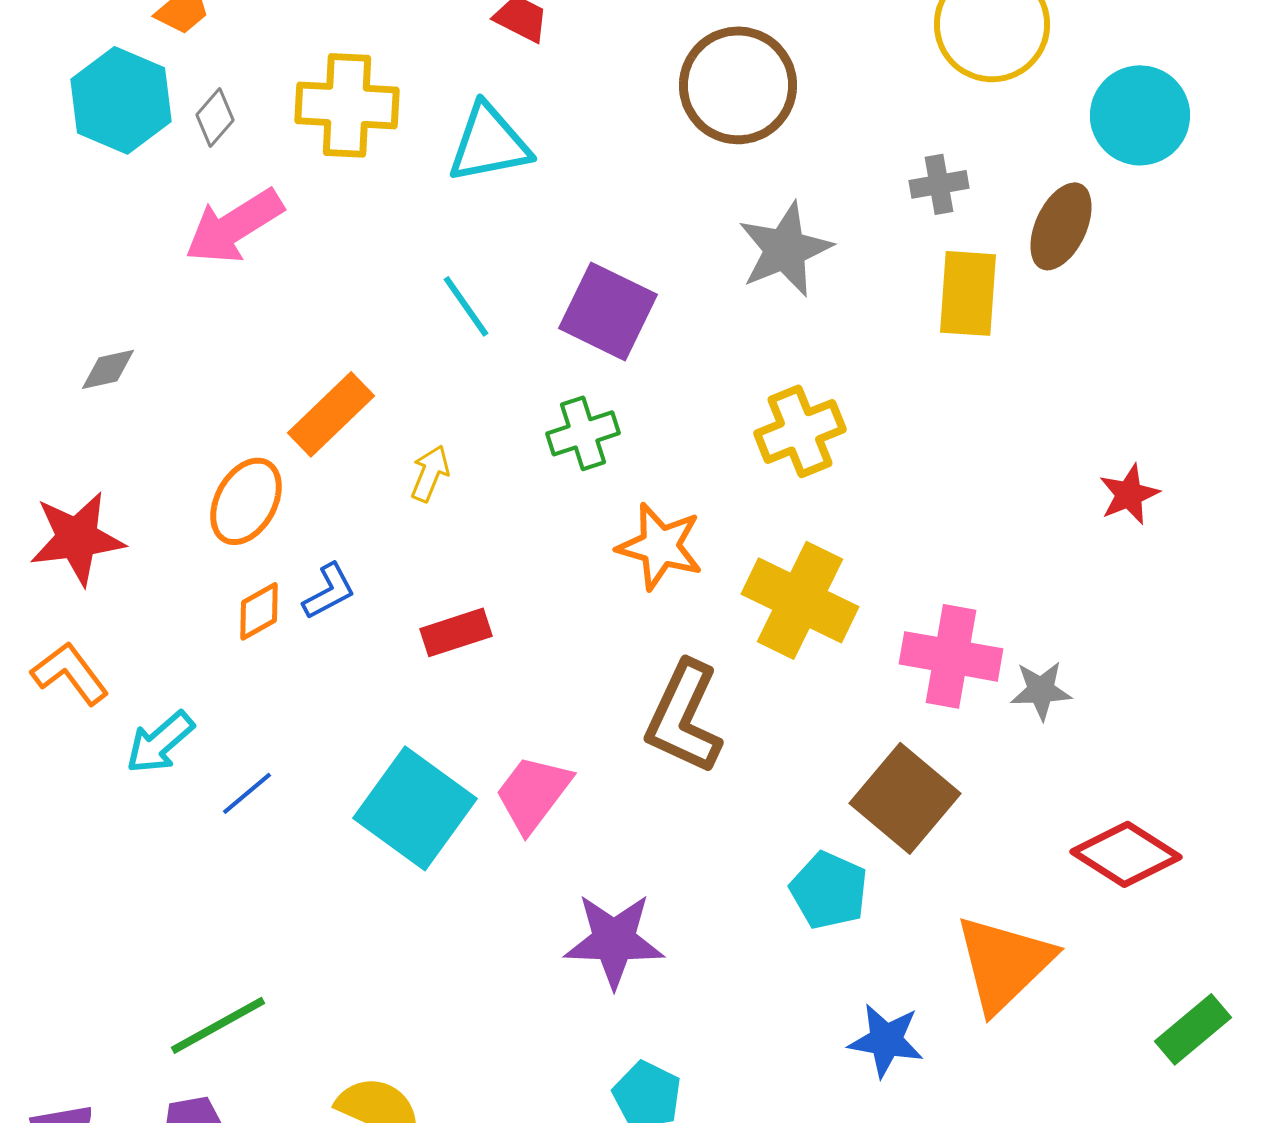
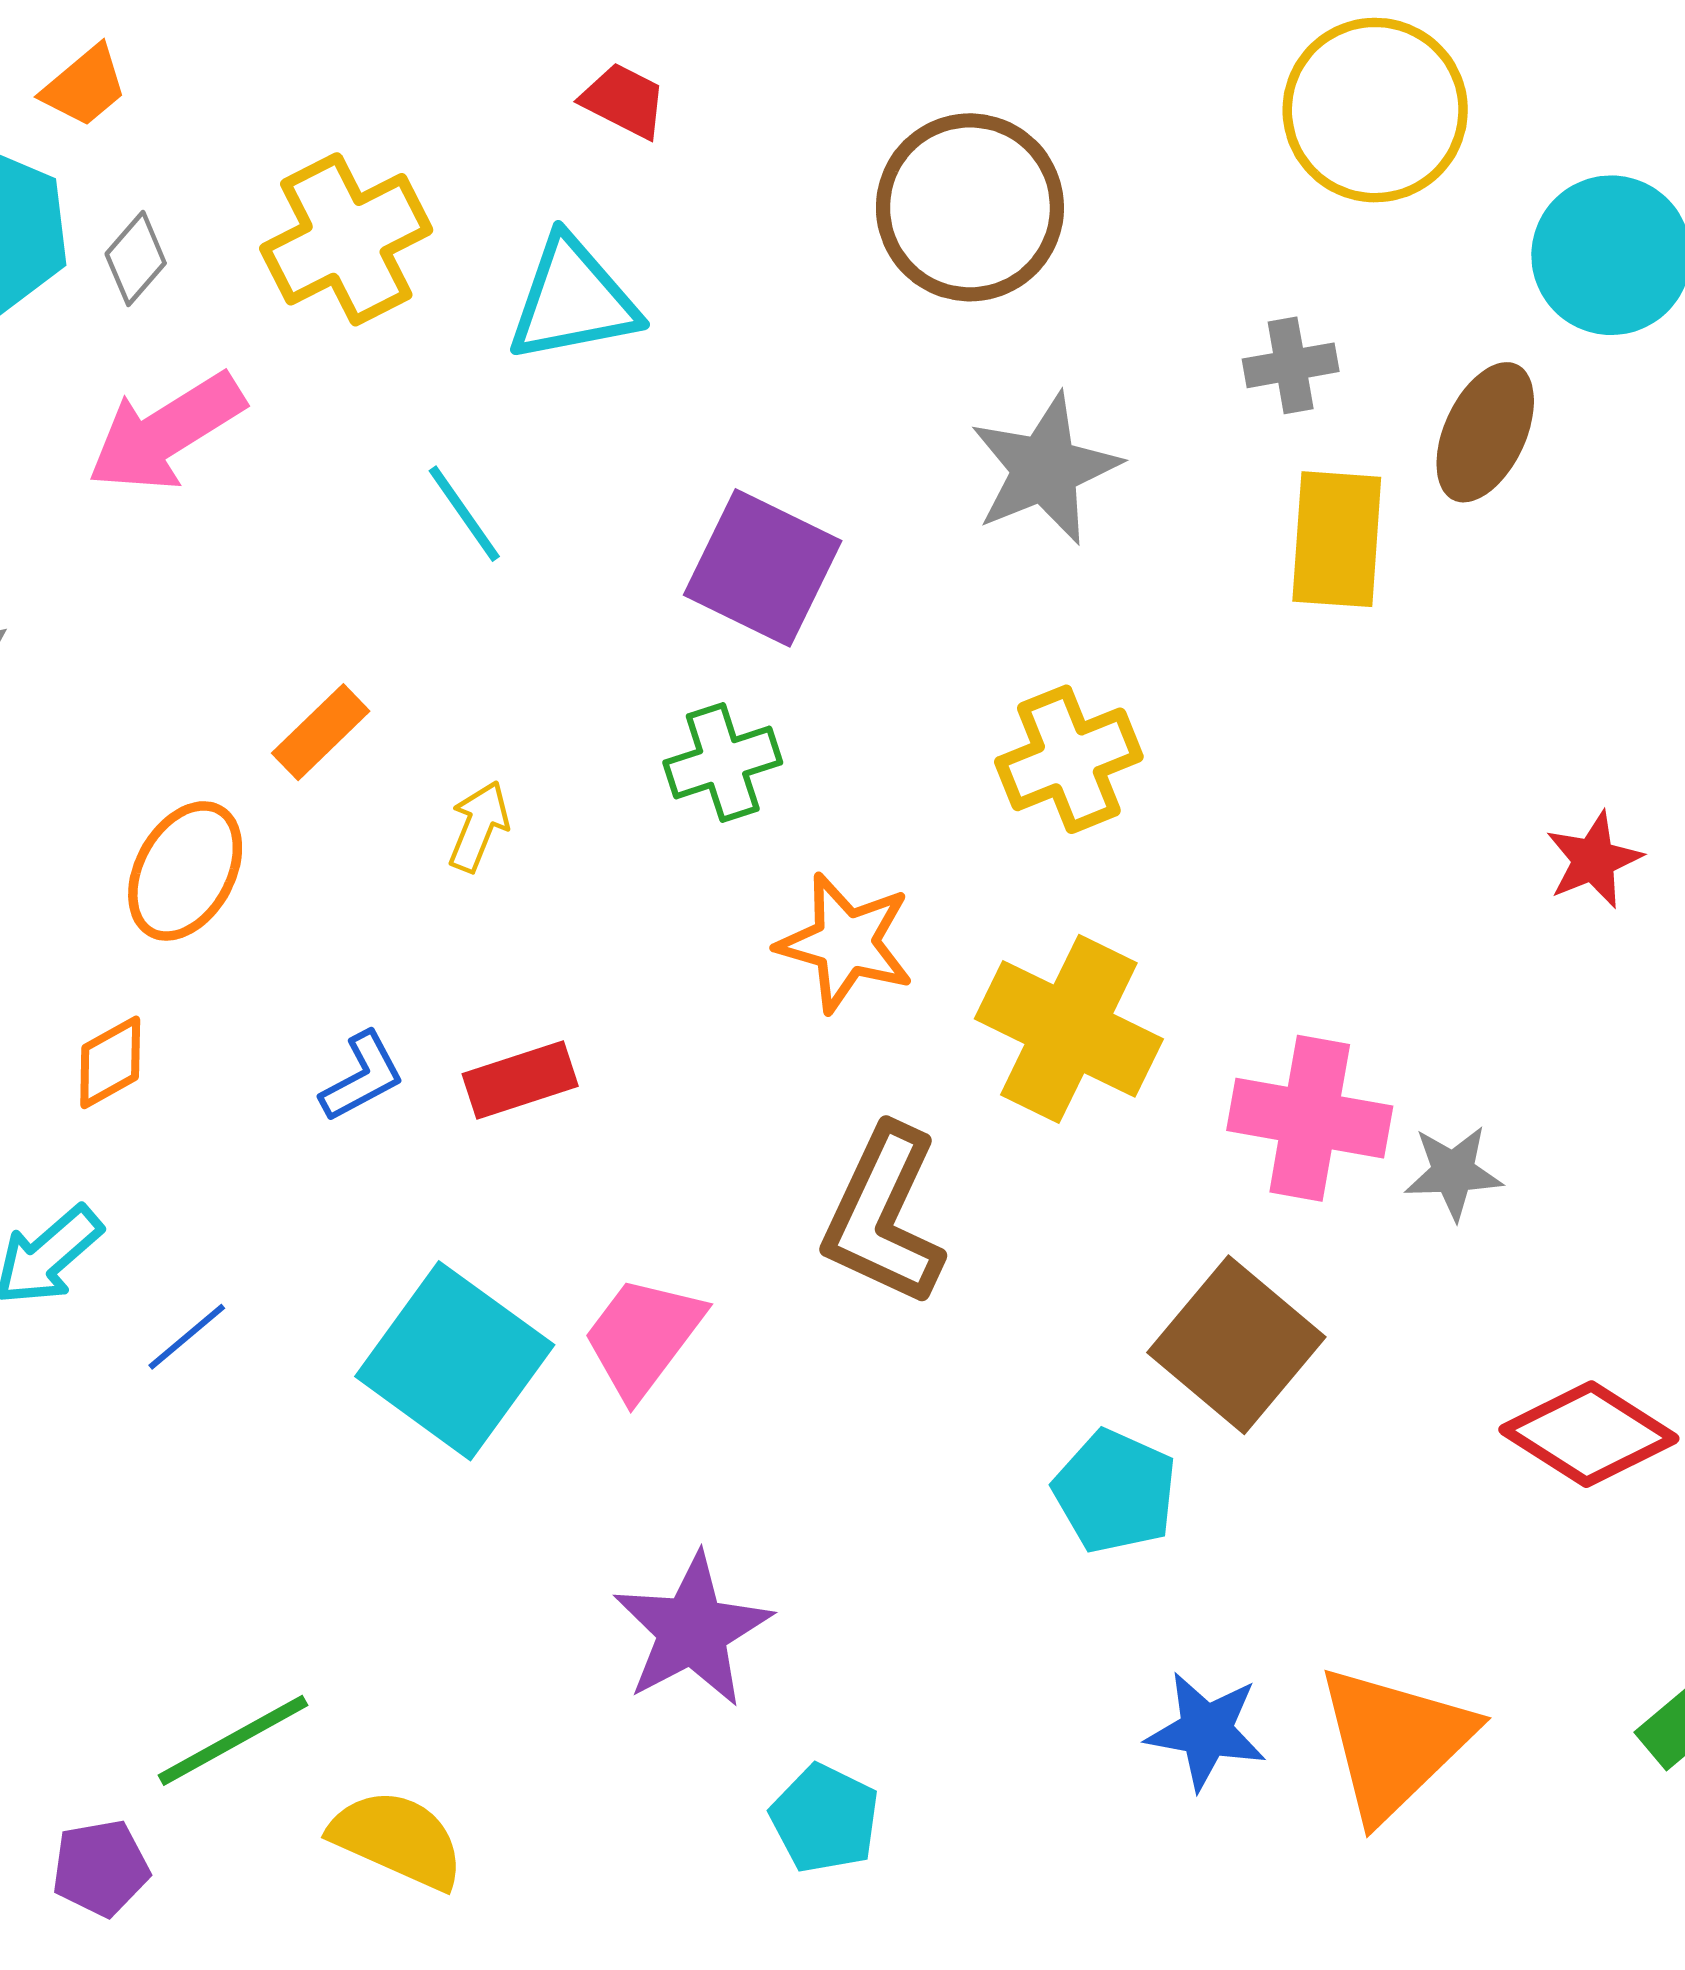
yellow cross: (347, 105) -> (346, 239), turned -30
cyan line: (466, 306) -> (464, 514), moved
orange rectangle: (331, 414) -> (321, 732), size x0.7
blue L-shape: (329, 591) -> (362, 1077), moved
orange diamond: (259, 611) -> (110, 1062), moved
purple star: (614, 940) -> (692, 1630), moved, turned -30
orange triangle: (1004, 963) -> (1394, 1742), moved
green line: (218, 1025) -> (233, 1740), moved

